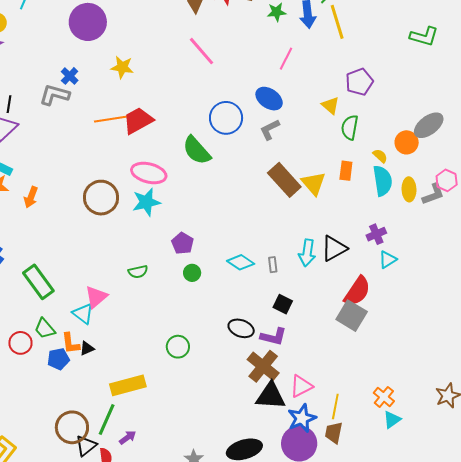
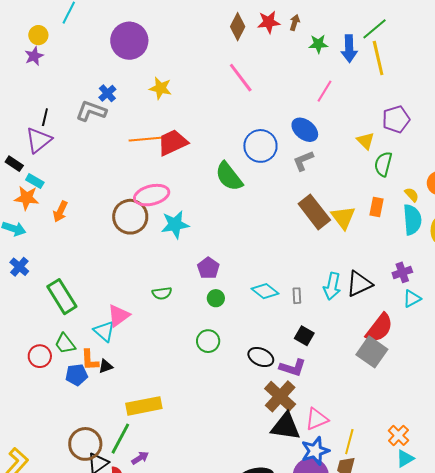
pink ellipse: (149, 173) -> (152, 195), moved, turned -32
green circle: (178, 347) -> (208, 341), moved

